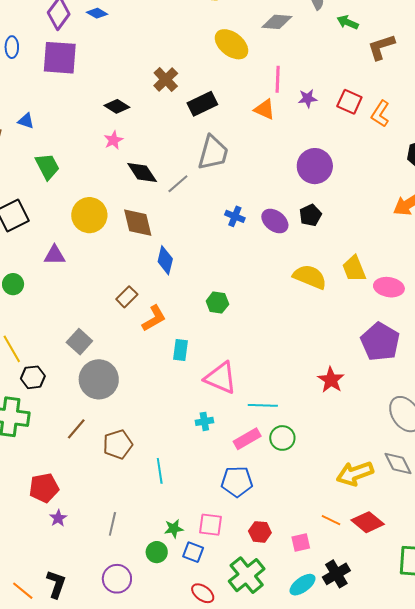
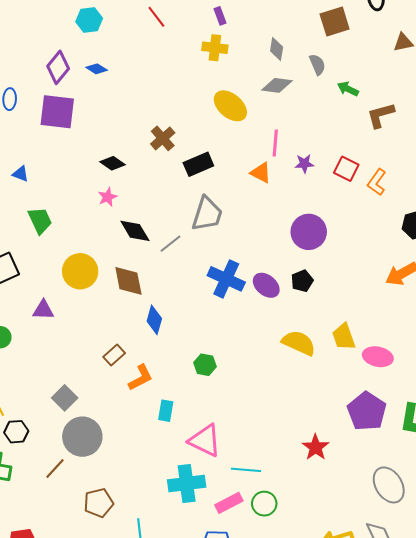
blue cross: (235, 216) -> (226, 279), size x1.8
cyan cross: (204, 421) -> (187, 484), size x2.0
brown line: (76, 429) -> (55, 468), moved

